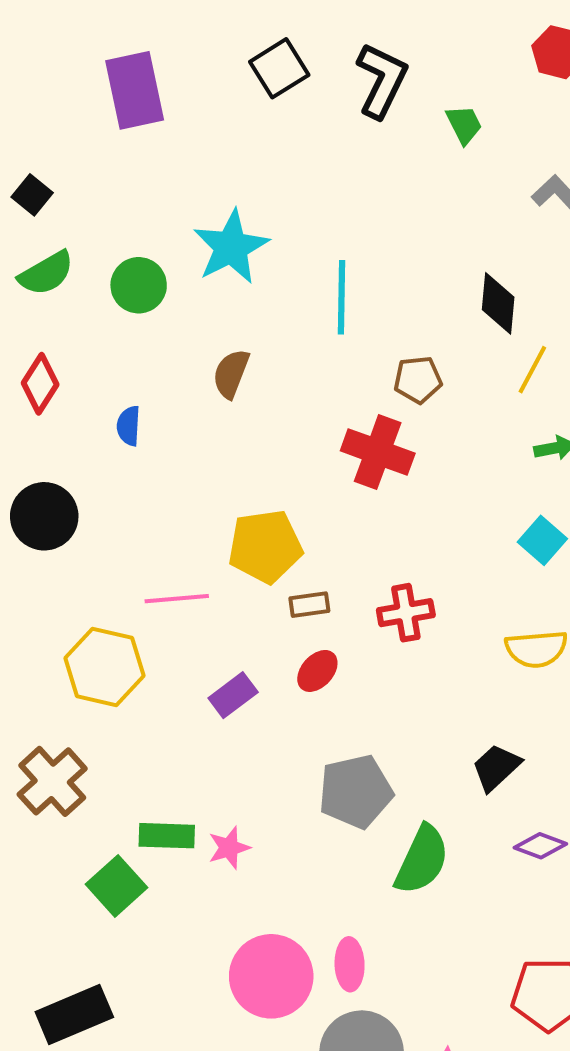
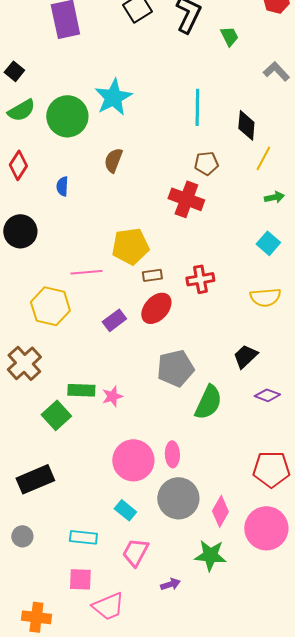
green circle: (139, 285) -> (67, 116), size x1.5
cyan line: (342, 297) -> (197, 107), moved
red ellipse: (317, 671) -> (156, 308), size x1.5

